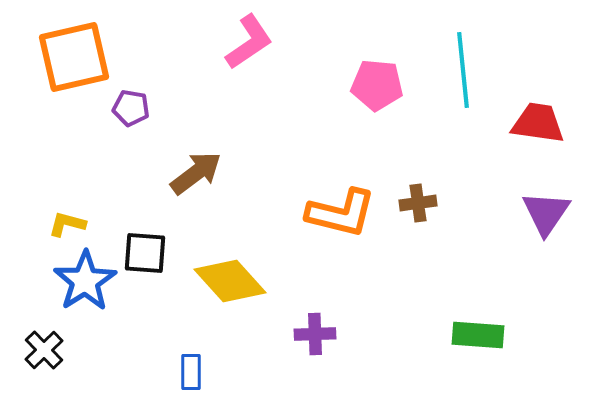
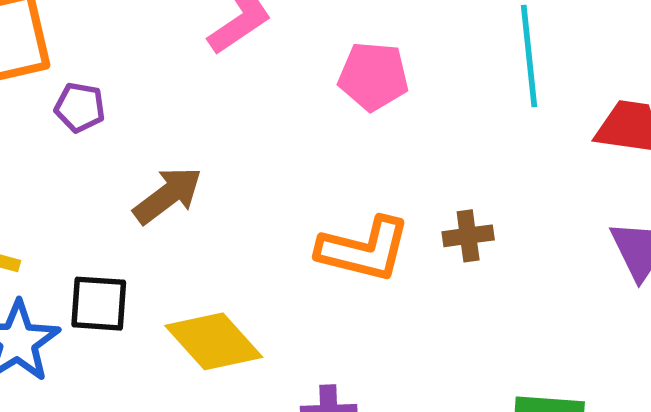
pink pentagon: (377, 85) -> (373, 76), moved

